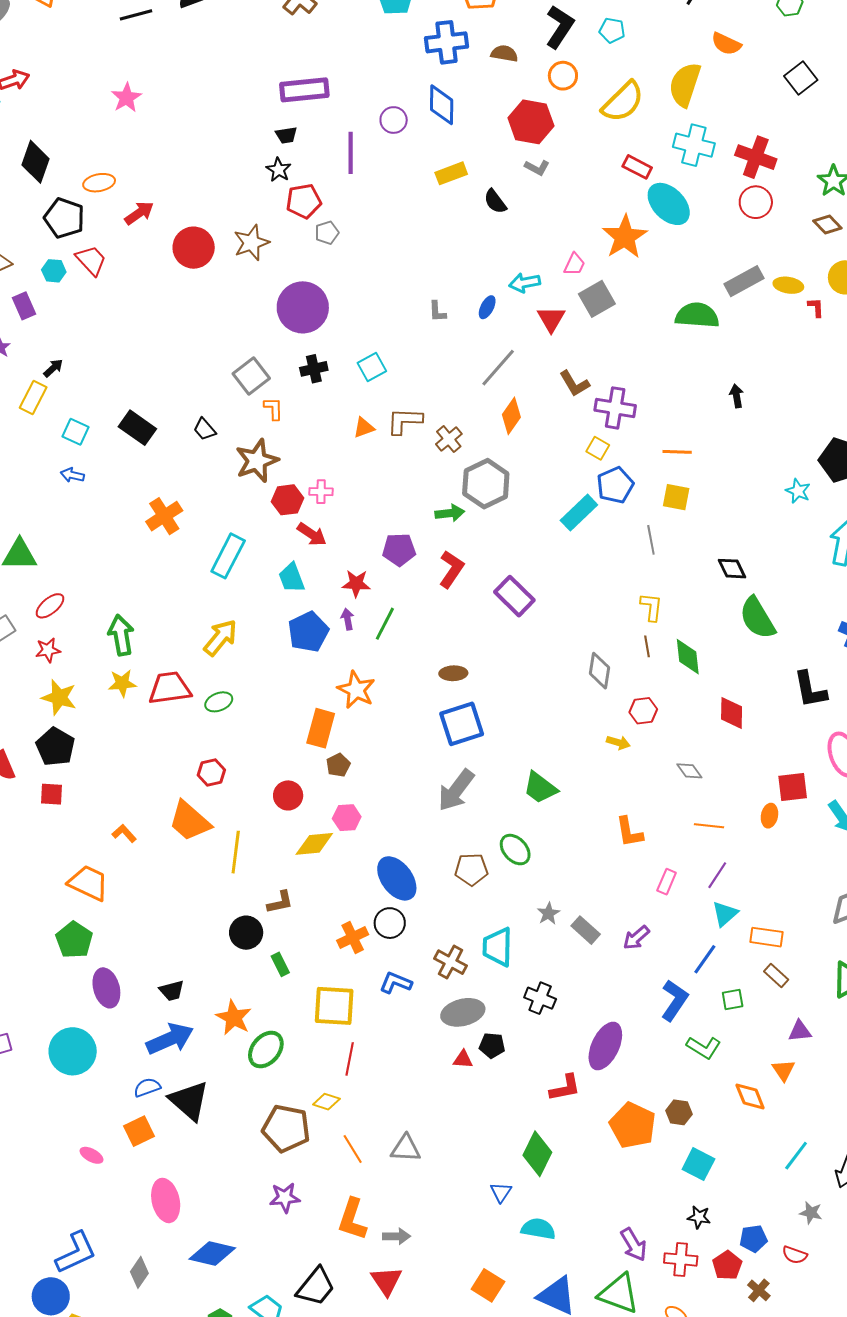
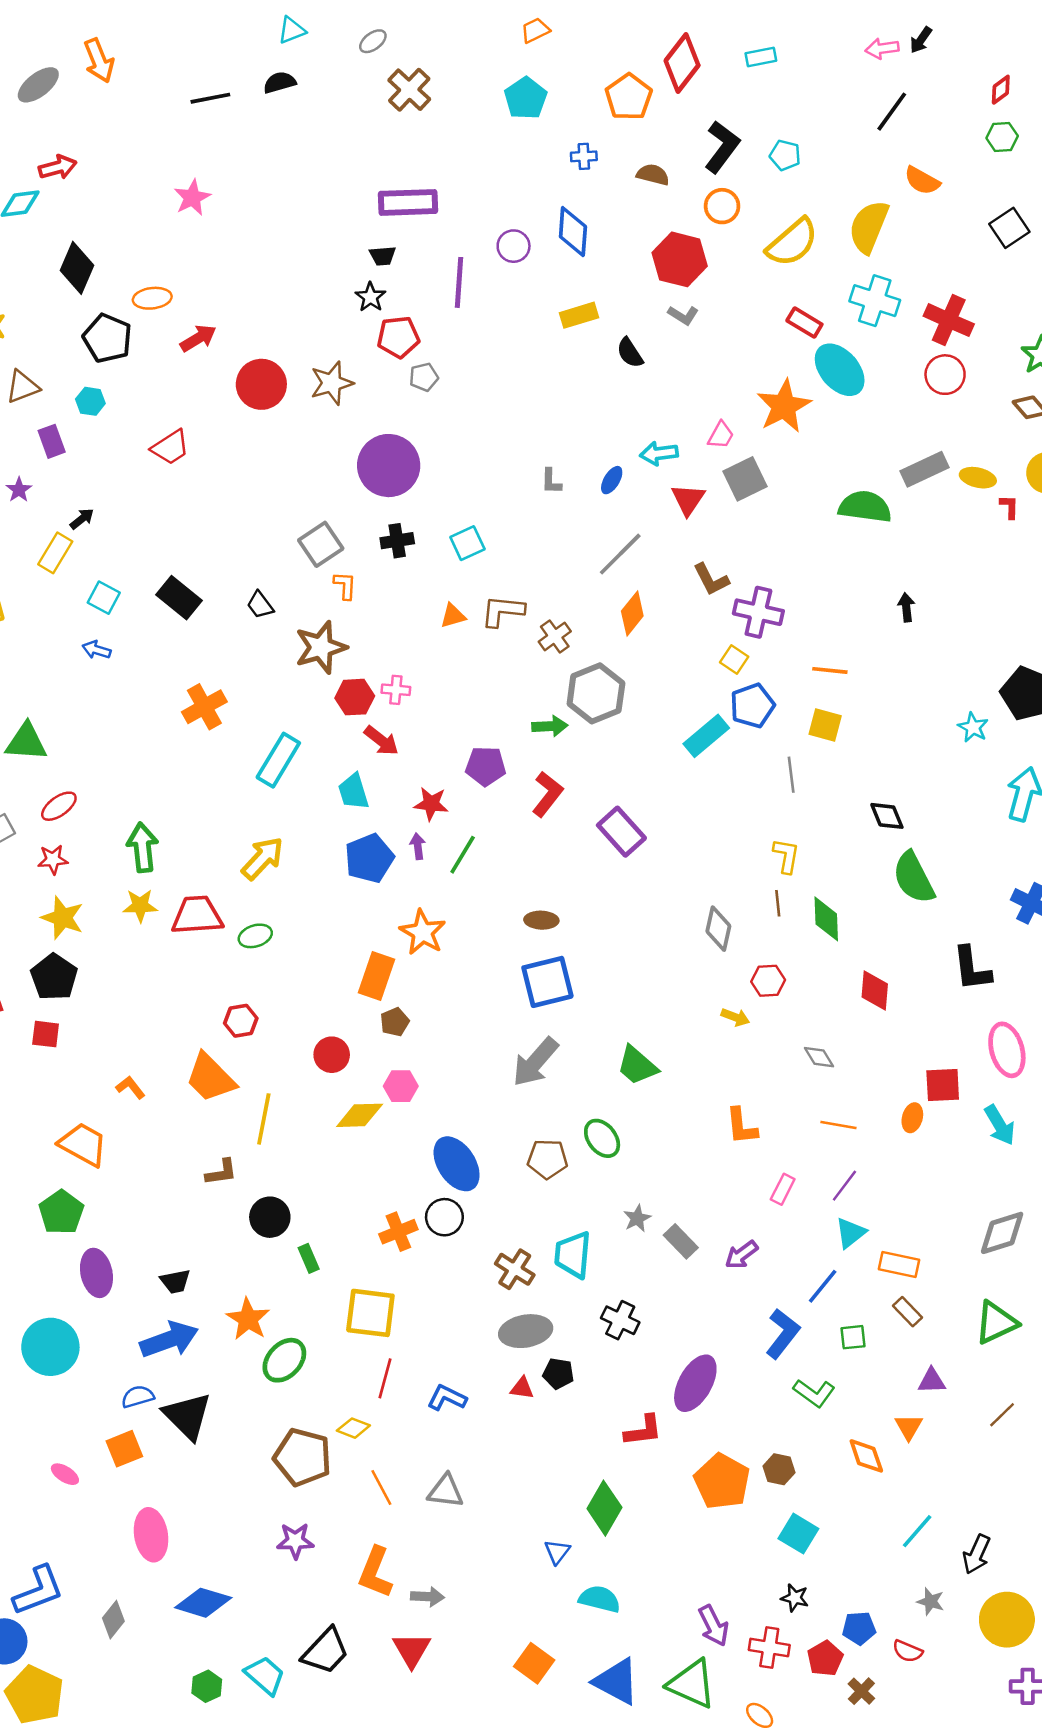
blue cross: (447, 42) -> (584, 156), size x0.5
red trapezoid: (91, 260) -> (170, 447), moved, turned 96
brown L-shape: (280, 902) -> (221, 1172), moved
blue L-shape: (396, 983) -> (447, 1398), moved

